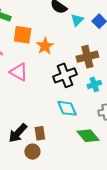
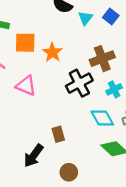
cyan diamond: (67, 108) -> (102, 118), moved
brown rectangle: (40, 133) -> (58, 134), moved
brown circle: (32, 152) -> (69, 172), moved

